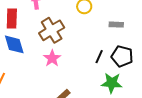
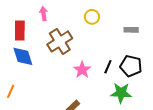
gray rectangle: (116, 25) -> (131, 30), moved
pink star: (52, 58) -> (82, 70), moved

